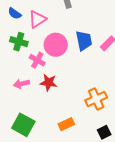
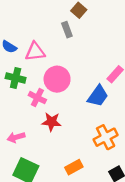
pink triangle: (37, 19) -> (35, 52), turned 30
blue trapezoid: (84, 41) -> (98, 96), moved, turned 50
pink arrow: (22, 84) -> (16, 137), moved

